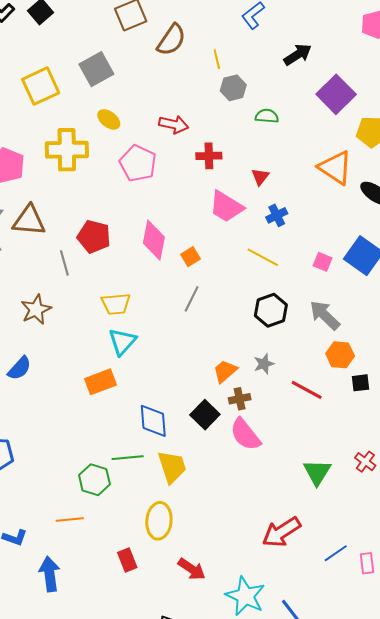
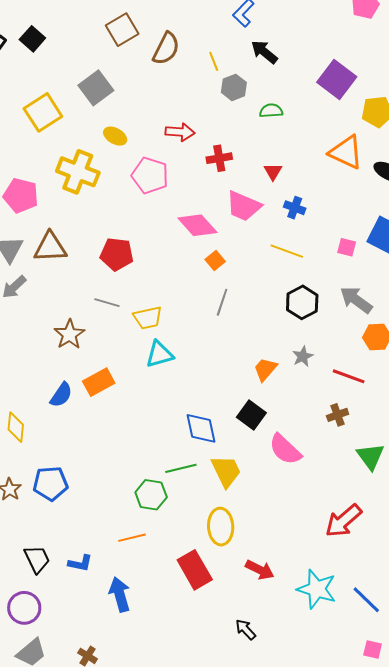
black arrow: (298, 55) -> (264, 52), moved, turned -100
yellow cross: (67, 150) -> (78, 172), turned 30
blue cross: (277, 215) -> (295, 208), turned -35
pink diamond: (154, 240) -> (197, 225), moved, turned -45
gray line: (64, 263) -> (107, 303), moved, turned -50
cyan triangle: (122, 342) -> (159, 354), turned 40
orange rectangle: (101, 382) -> (99, 382), moved
brown cross: (240, 399) -> (338, 415), moved
pink semicircle: (245, 434) -> (285, 449), moved
red rectangle: (127, 560) -> (195, 570), size x1.6

